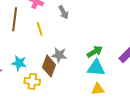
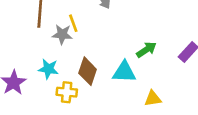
gray star: (59, 55) -> (62, 34), moved
cyan triangle: (96, 68) -> (124, 72), moved

